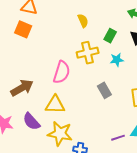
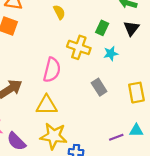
yellow semicircle: (83, 21) -> (59, 12), moved
yellow cross: (88, 53) -> (79, 47), turned 35
purple semicircle: (31, 121) -> (16, 141), moved

